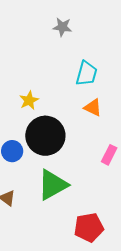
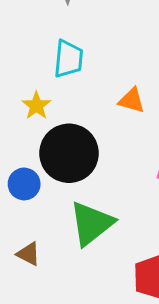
cyan trapezoid: (86, 73) -> (68, 59), moved

